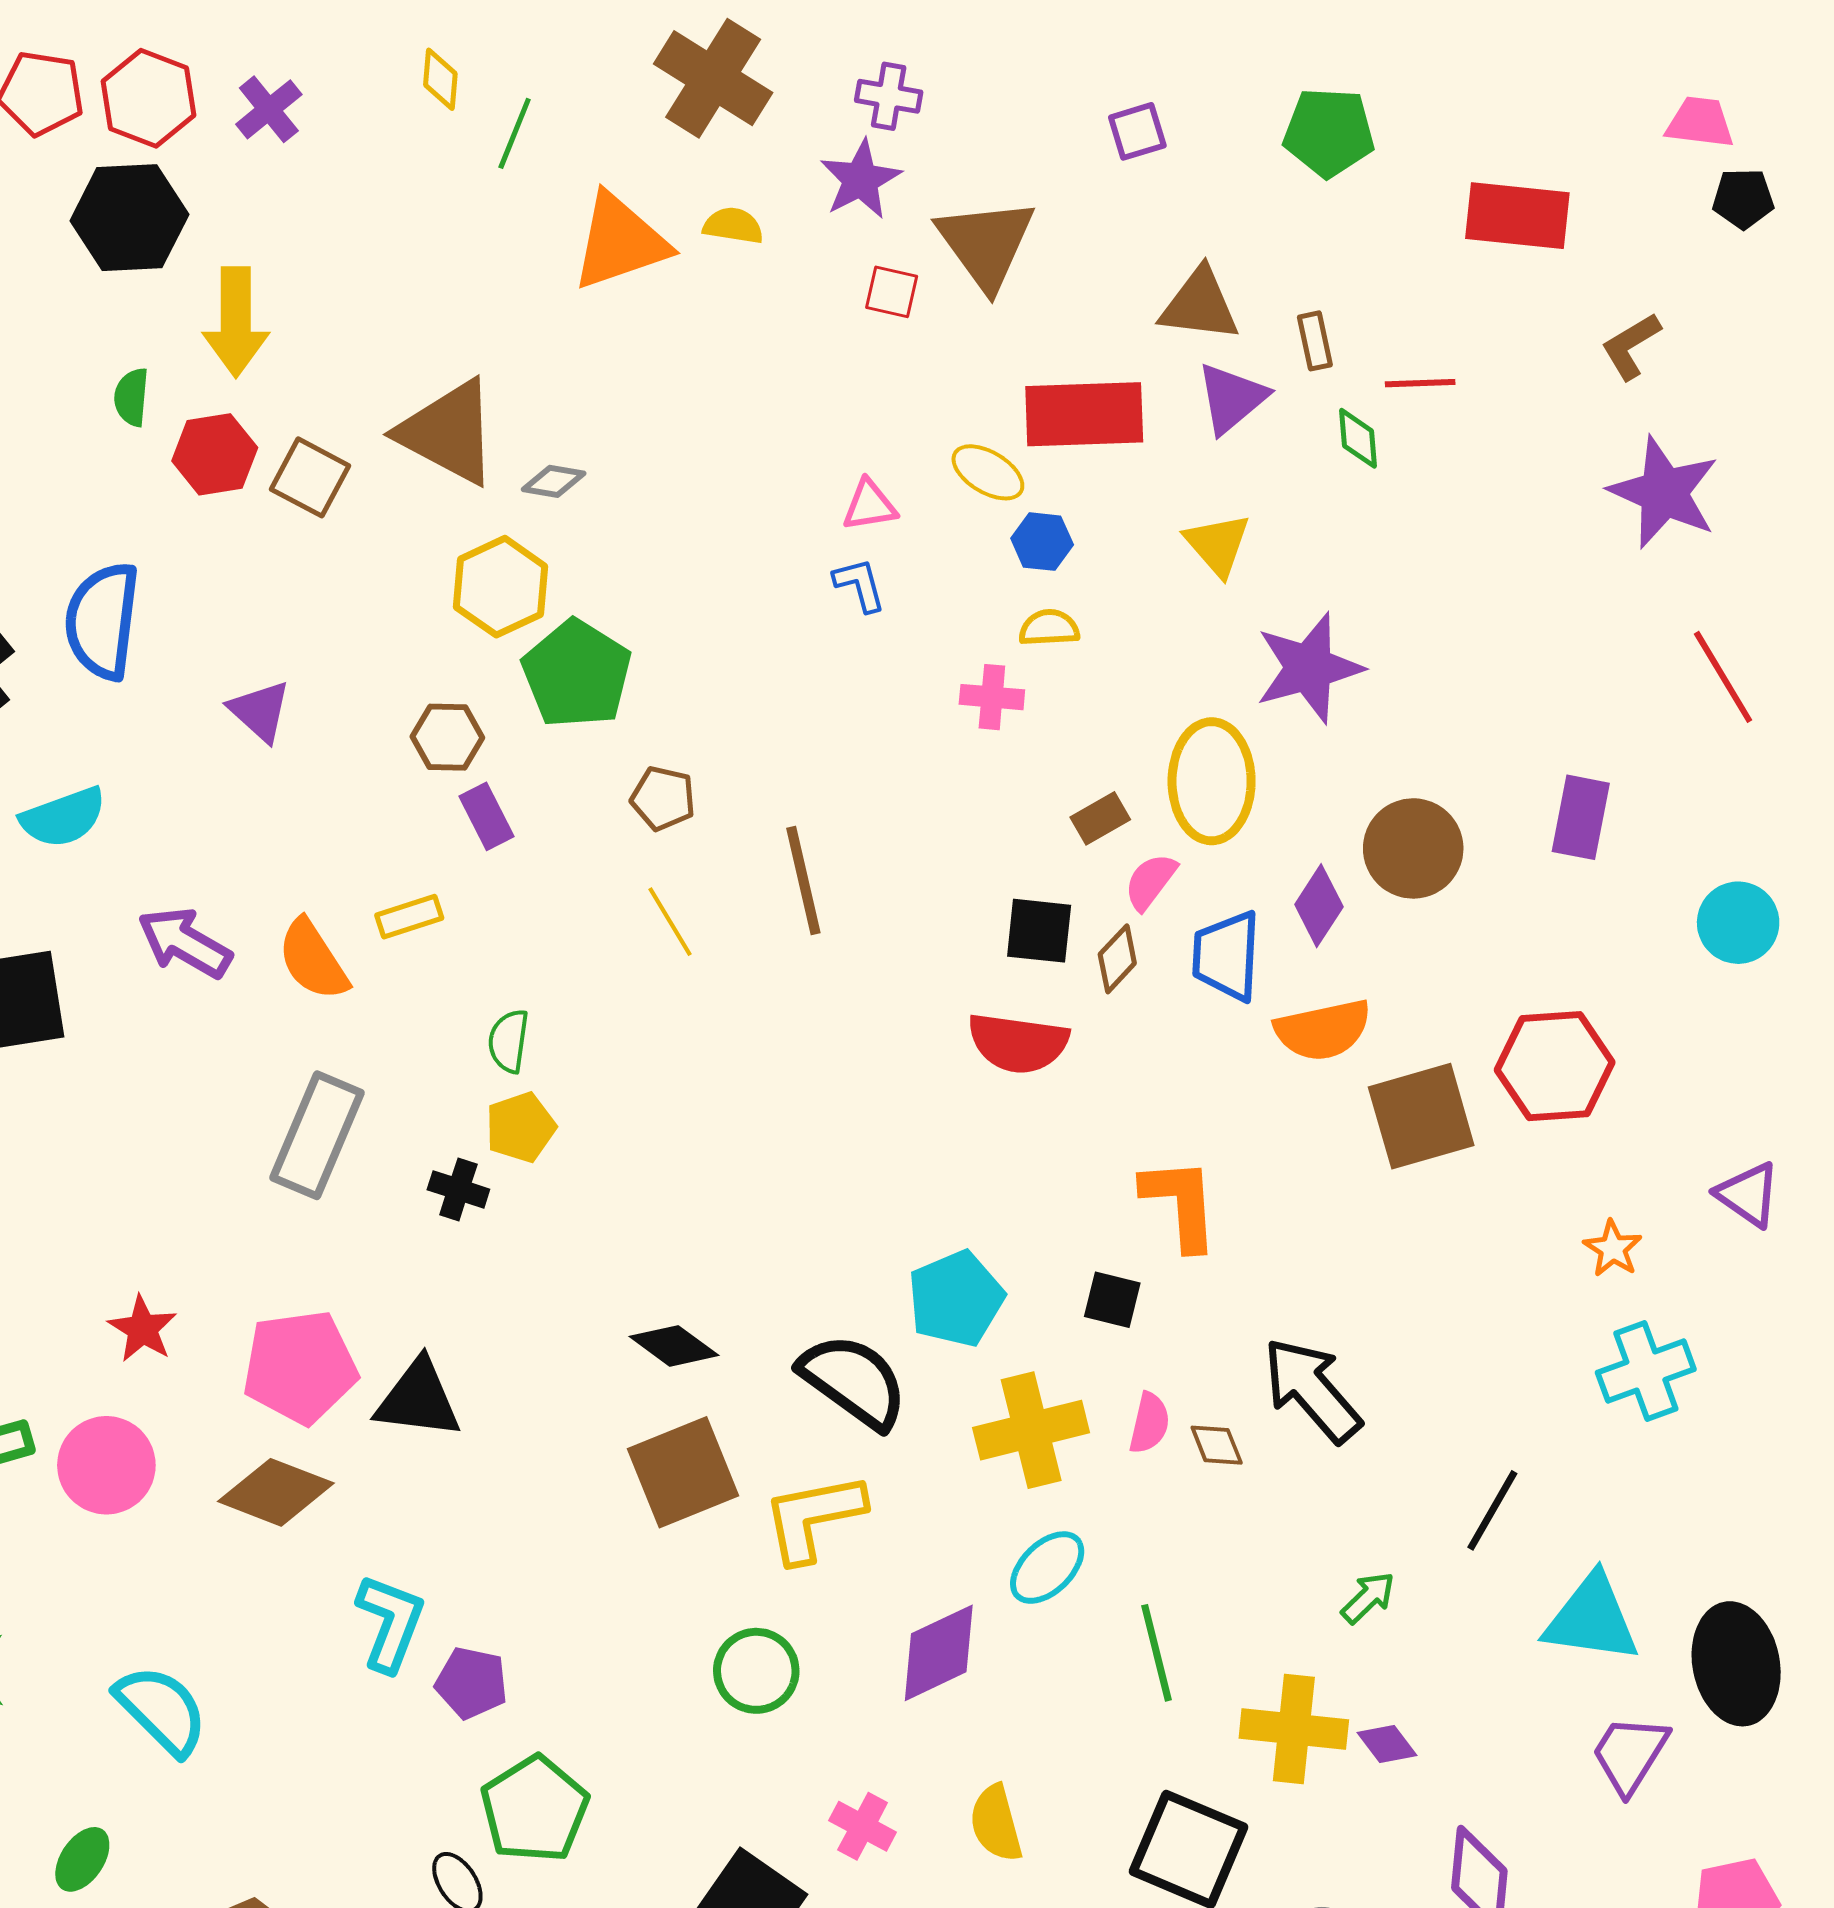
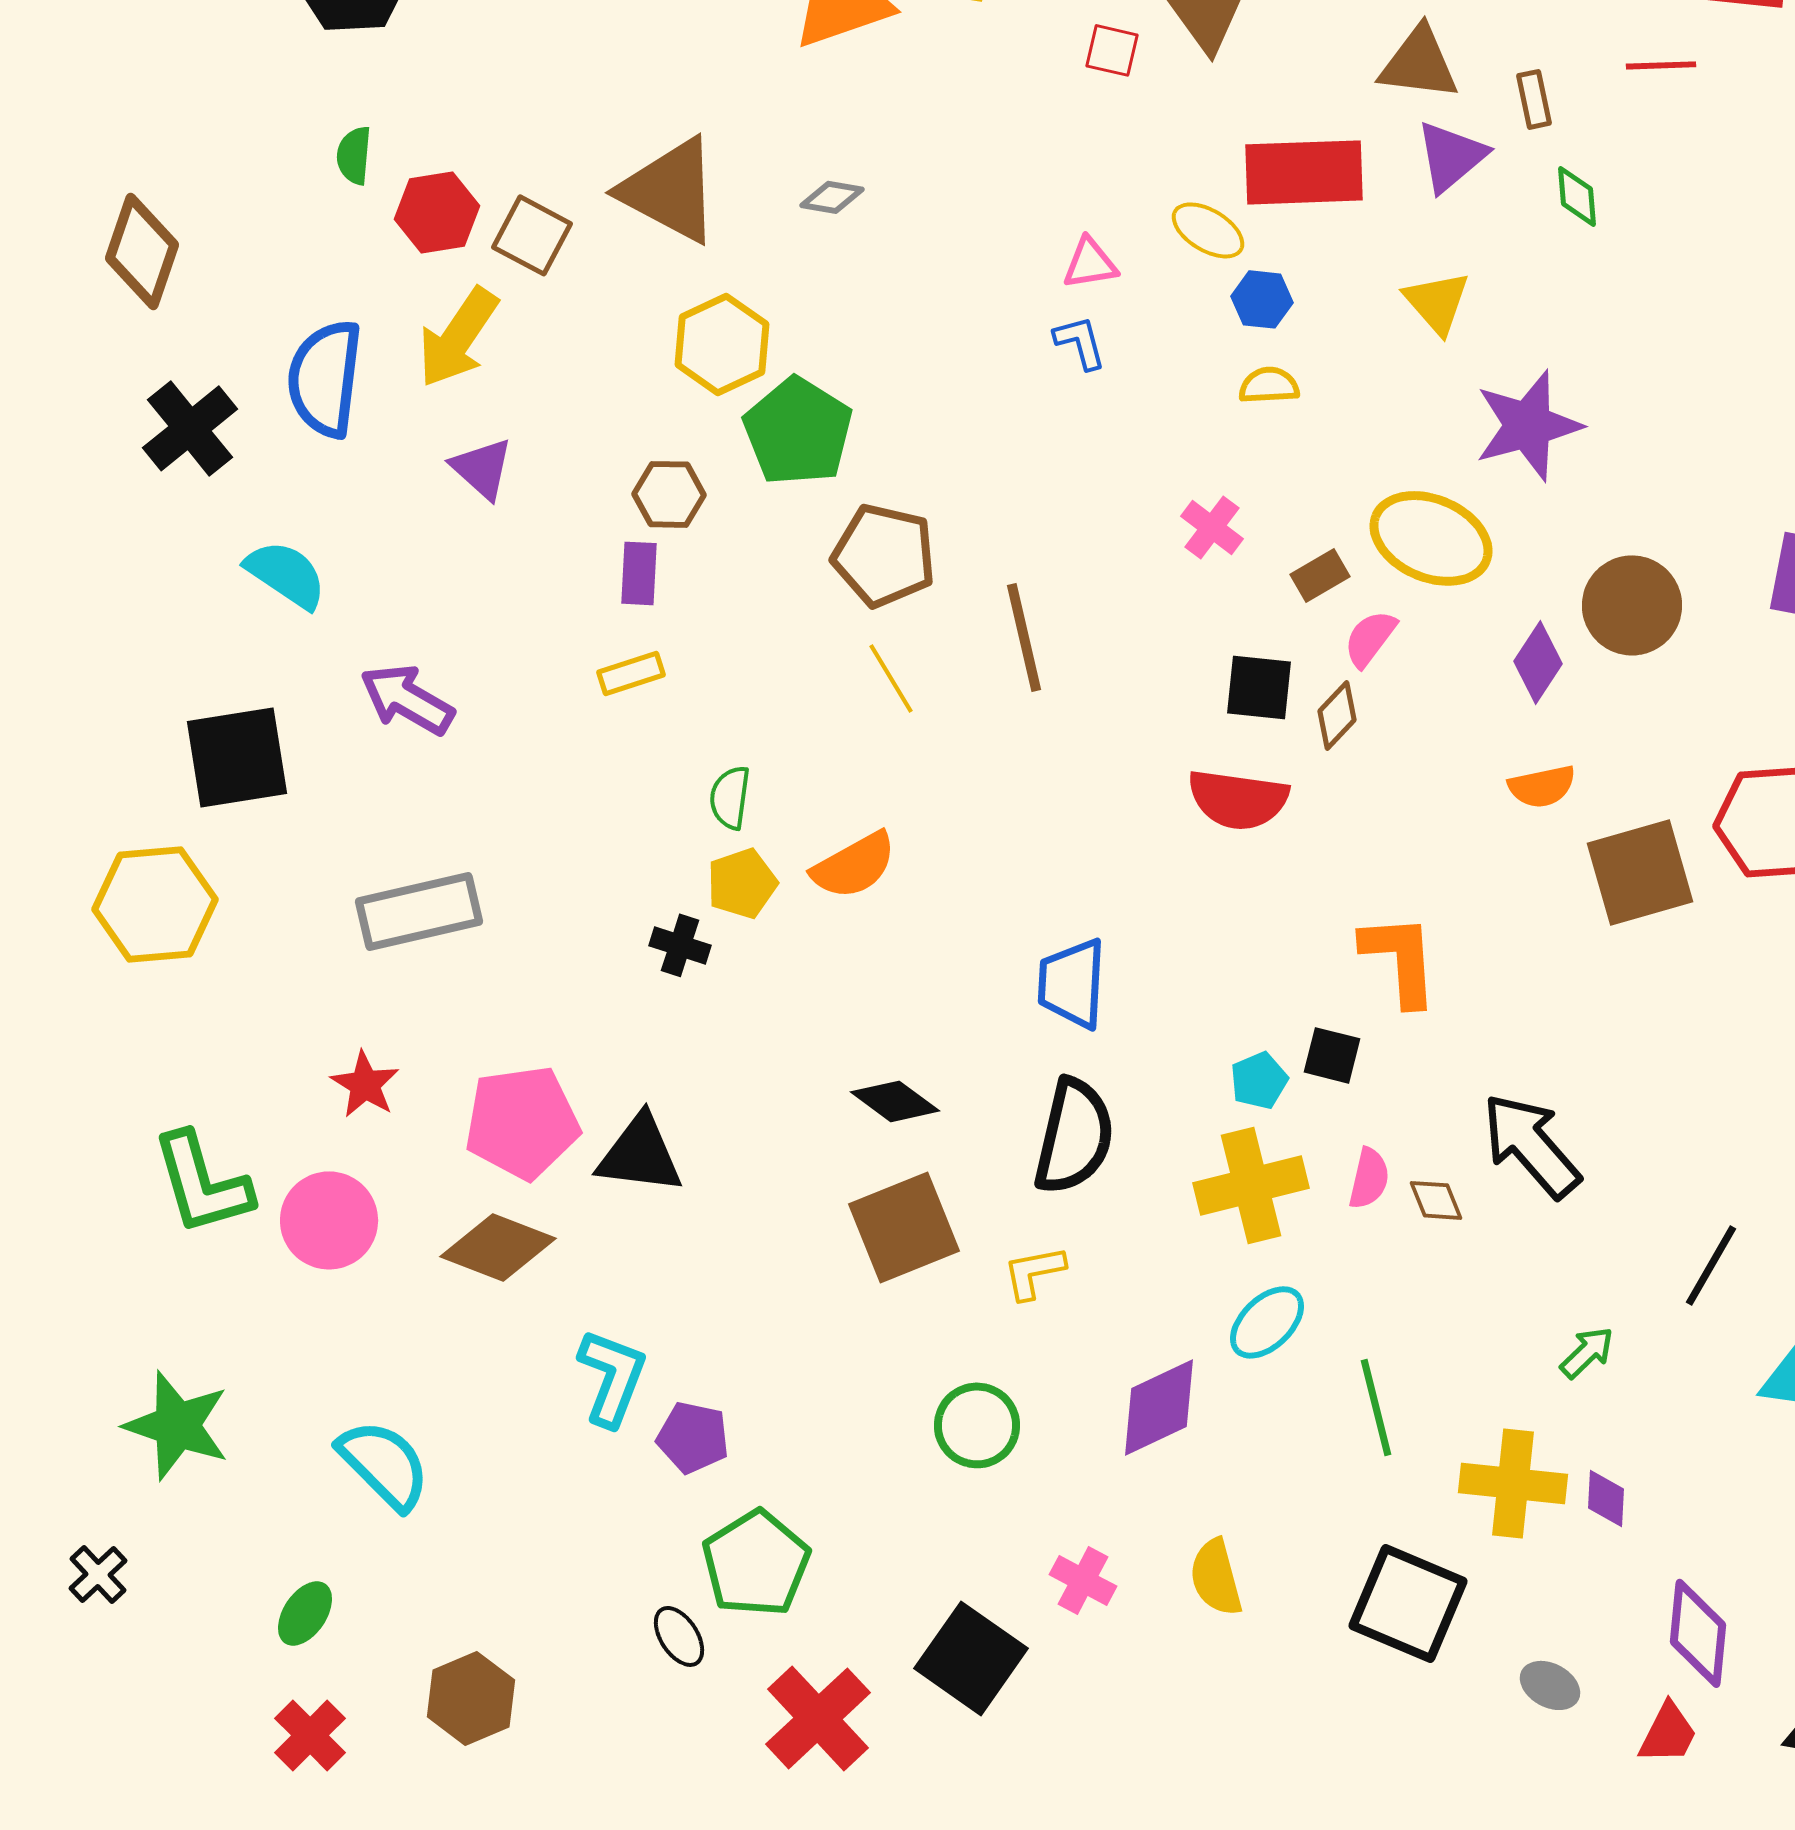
yellow arrow: (236, 322) -> (458, 337), moved, turned 34
red line: (1420, 383) -> (1661, 65), moved
gray diamond: (554, 481) -> (832, 197), moved
pink cross: (992, 697) -> (1212, 527), moved, turned 32
yellow ellipse: (1212, 781) -> (1431, 538), turned -67
brown pentagon: (663, 798) -> (884, 555), size x1.6
purple rectangle: (486, 816) -> (639, 573), moved, turned 30
cyan semicircle: (63, 817) -> (286, 574), turned -126
blue trapezoid: (1227, 956) -> (1072, 983), moved
orange semicircle: (313, 960) -> (854, 865), moved, turned -86
orange semicircle: (1323, 1030) -> (1542, 786), size x0.7
gray rectangle: (317, 1135) -> (419, 911), moved, turned 54
cyan pentagon: (956, 1299) -> (1259, 1080), moved, size x0.6
black semicircle: (854, 1381) -> (1074, 1136), turned 67
yellow L-shape: (813, 1517) -> (1034, 1272), size x0.6
purple diamond: (1387, 1744) -> (1606, 1498), turned 40

